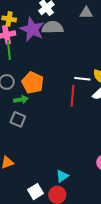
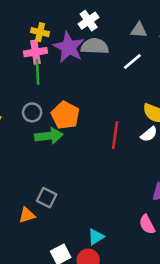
white line: (82, 79) -> (132, 61), moved, turned -49
green arrow: (21, 100) -> (49, 136), size x1.5
gray square: (18, 119) -> (47, 198), moved

